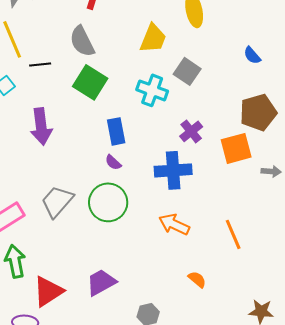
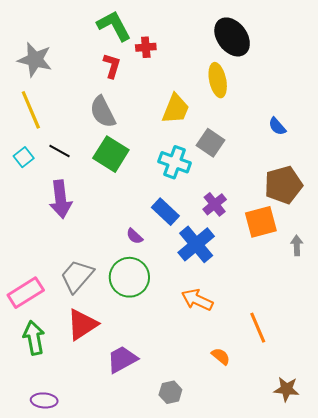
black line: (40, 64) -> (60, 151), moved, turned 35
blue rectangle: (116, 131) -> (165, 212), moved, turned -36
blue cross: (173, 170) -> (196, 244), turned -36
gray arrow: (271, 171) -> (297, 245), turned -96
orange line: (233, 234) -> (258, 328), moved
red triangle: (48, 291) -> (82, 324), moved

